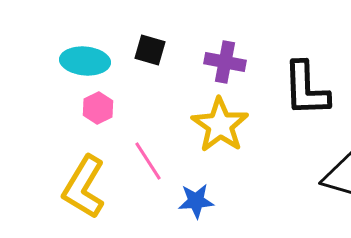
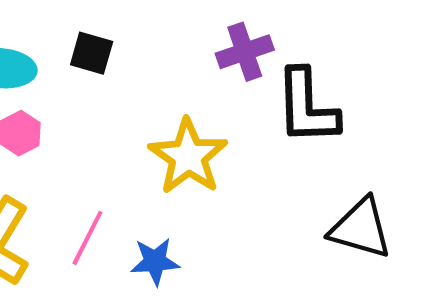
purple cross: (225, 62) -> (245, 52), moved, turned -30
pink line: (148, 161) -> (87, 238), moved, turned 60

